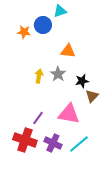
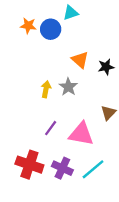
orange star: (24, 32) -> (28, 26), moved
orange triangle: (68, 51) -> (80, 60), turned 35
black star: (82, 81) -> (106, 67), moved
purple line: (38, 118) -> (51, 128), moved

